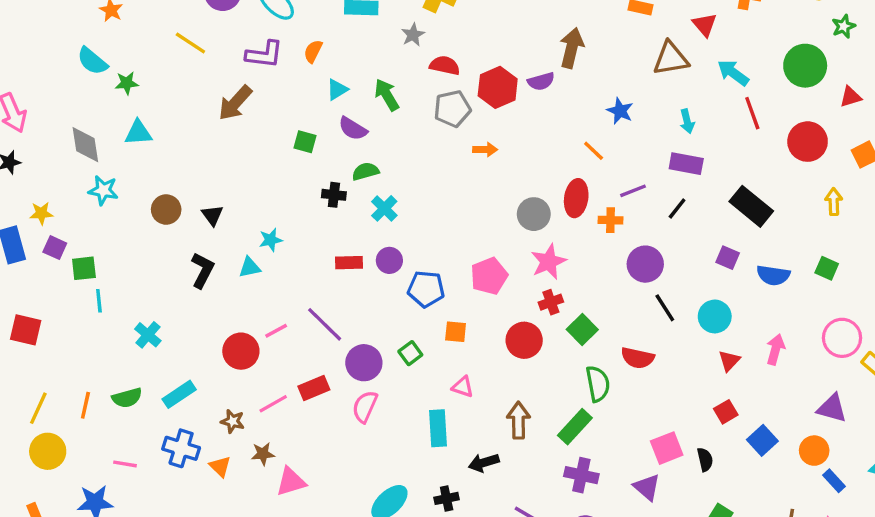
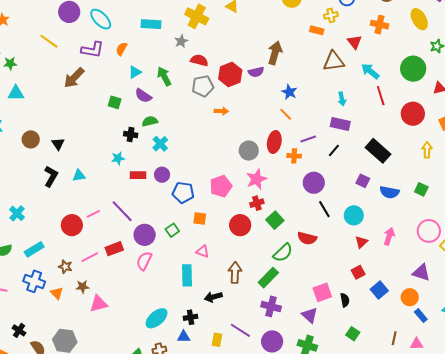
blue star: (620, 111) -> (289, 92), moved
cyan star: (271, 240) -> (118, 158), moved
green semicircle: (598, 384) -> (283, 253), turned 55

